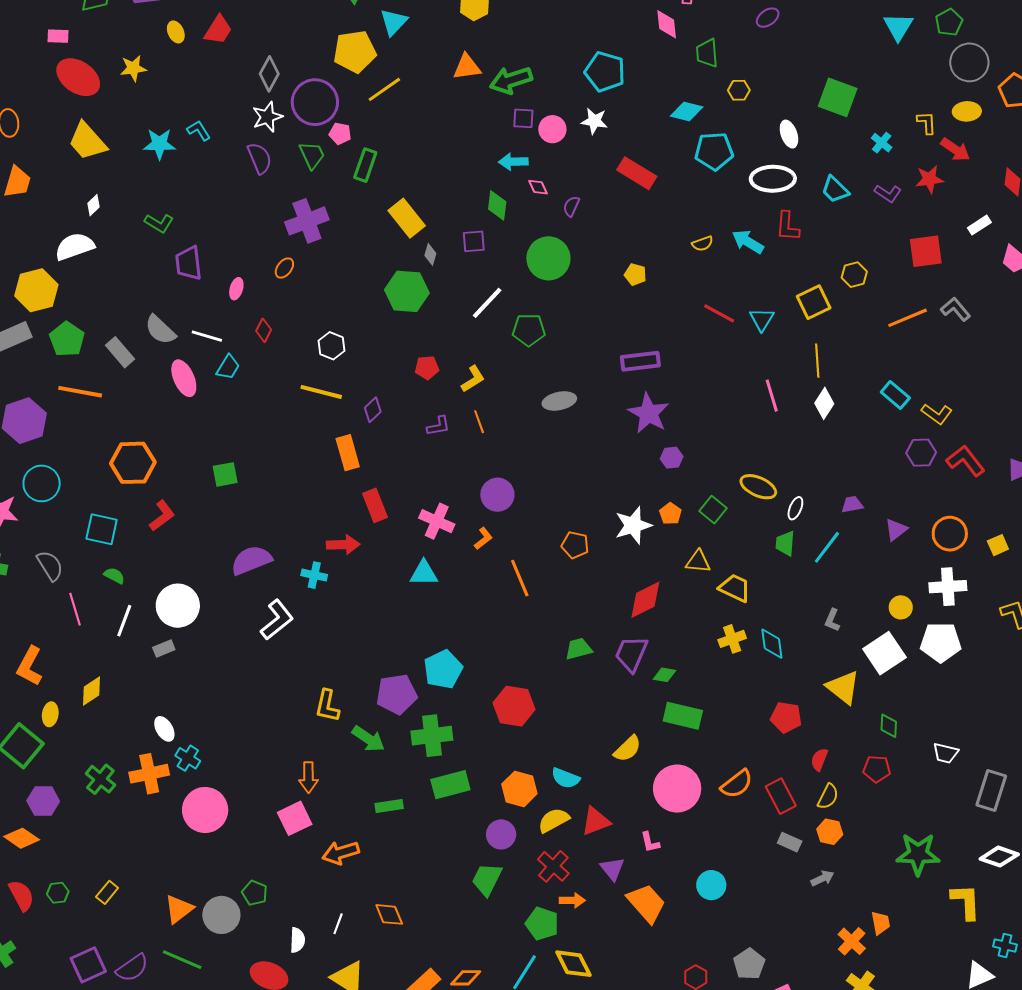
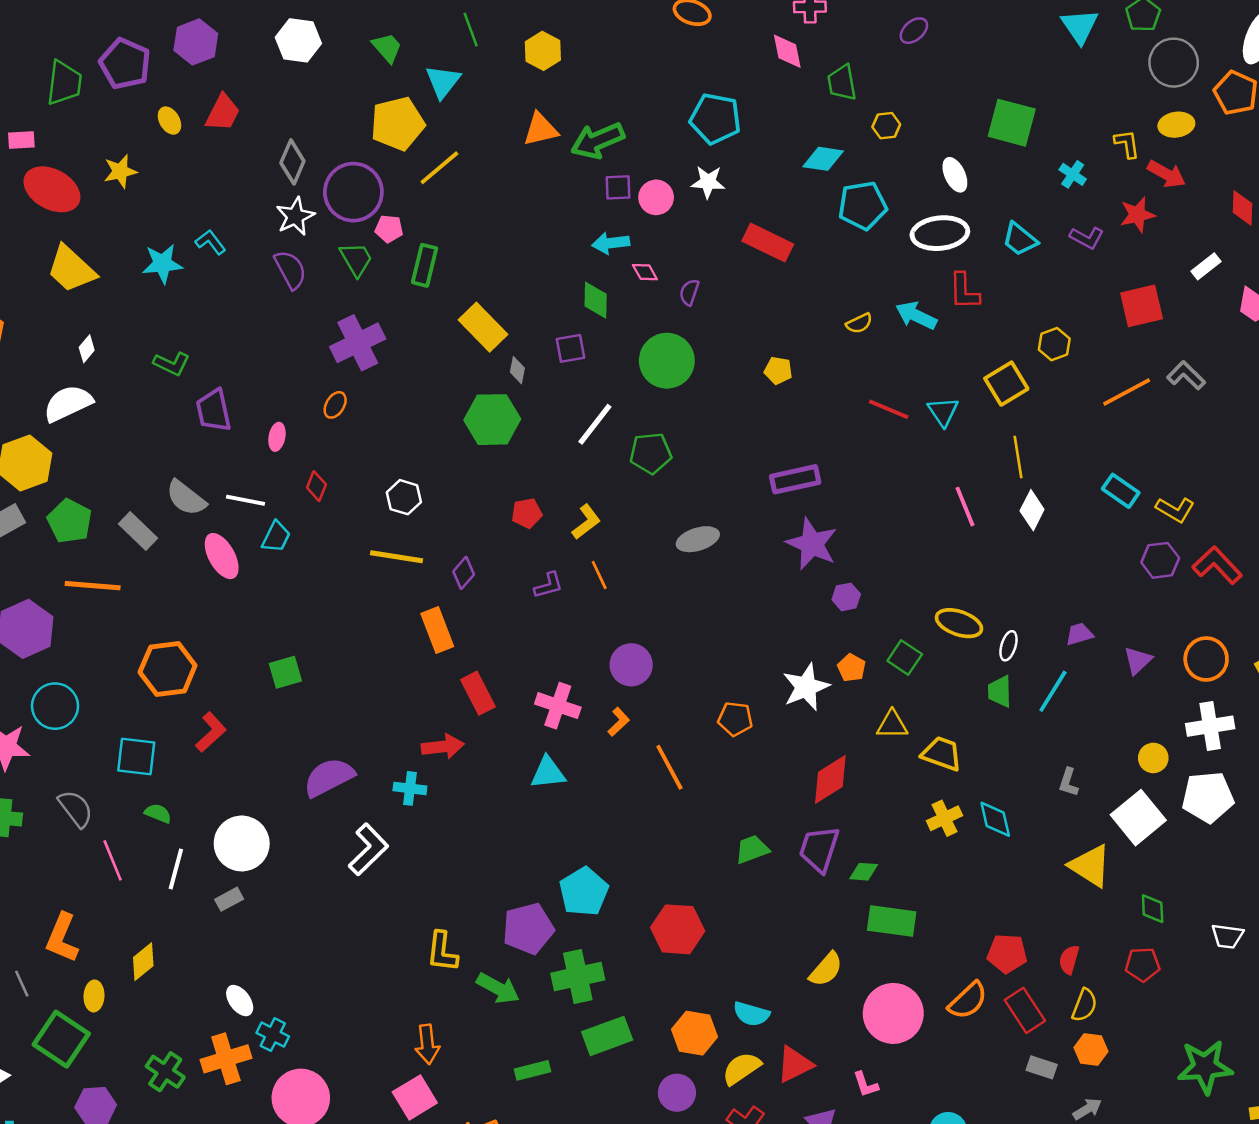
red pentagon: (786, 717) -> (1007, 954), moved

